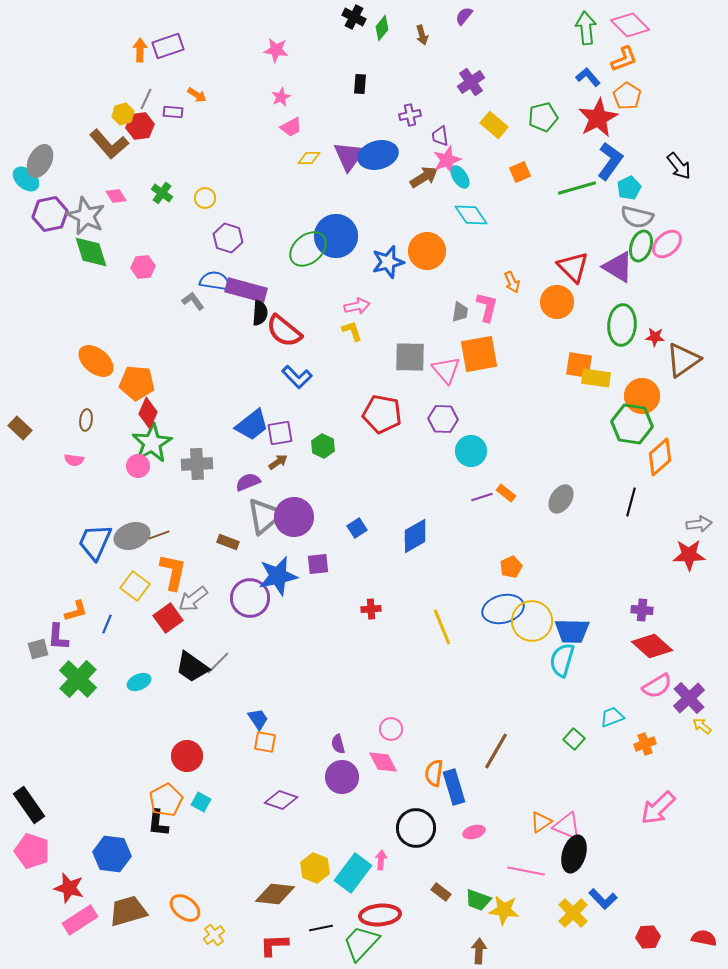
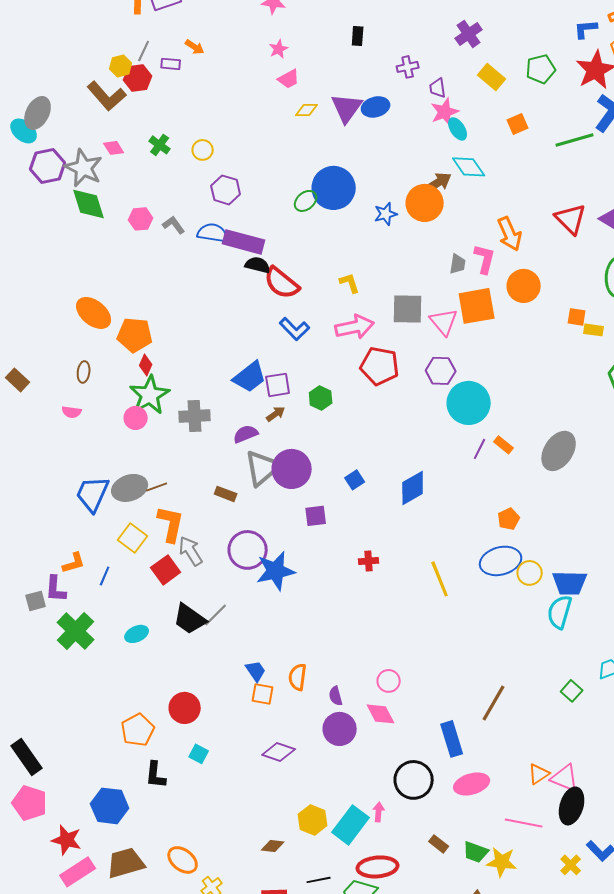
blue L-shape: (588, 77) -> (586, 29), turned -55
blue ellipse: (378, 155) -> (376, 107), size x0.7
brown arrow: (424, 177) -> (438, 183), moved
green ellipse: (308, 249) -> (306, 201), size x0.6
blue star: (388, 262) -> (386, 214), size x0.7
orange arrow: (512, 282) -> (510, 234), size x1.6
gray L-shape: (193, 301) -> (174, 225), moved
orange circle: (557, 302) -> (524, 286), moved
pink arrow: (357, 306) -> (355, 327), moved, size x1.5
black semicircle: (260, 313) -> (258, 265), turned -80
orange square: (579, 365) -> (577, 317), size x0.7
yellow rectangle: (596, 378) -> (594, 330), size x0.7
red diamond: (148, 413) -> (146, 365), size x0.7
cyan circle: (471, 451) -> (469, 403), size x1.4
purple line: (482, 497) -> (480, 449), turned -45
gray ellipse: (561, 499) -> (559, 451), size x1.4
blue star: (278, 576) -> (276, 571), moved
gray arrow: (193, 599) -> (191, 551), turned 96
yellow circle: (532, 621) -> (530, 573), size x0.6
orange semicircle: (434, 773) -> (298, 677), moved
orange pentagon: (166, 800) -> (138, 730), moved
pink ellipse: (474, 832) -> (472, 784), size x1.6
brown diamond: (275, 894) -> (273, 846), size x0.6
yellow cross: (573, 913) -> (571, 865), size x0.7

